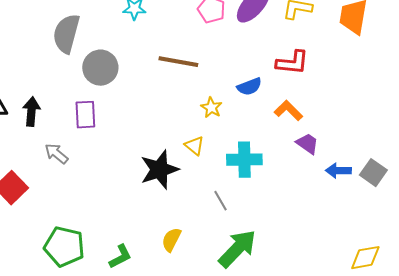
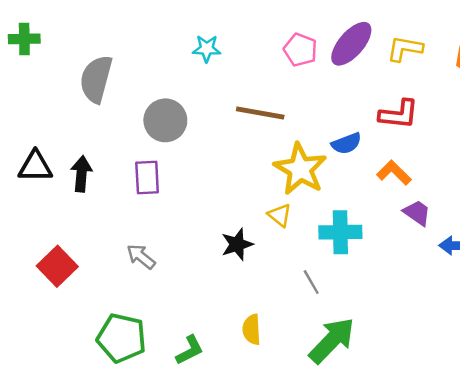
gray semicircle: (66, 34) -> (96, 79), moved
yellow star: (211, 108) -> (300, 169), size x2.0
gray arrow: (56, 154) -> (141, 257), moved
black star: (159, 170) -> (237, 244), size x0.7
yellow semicircle: (171, 240) -> (252, 329), turned -30

